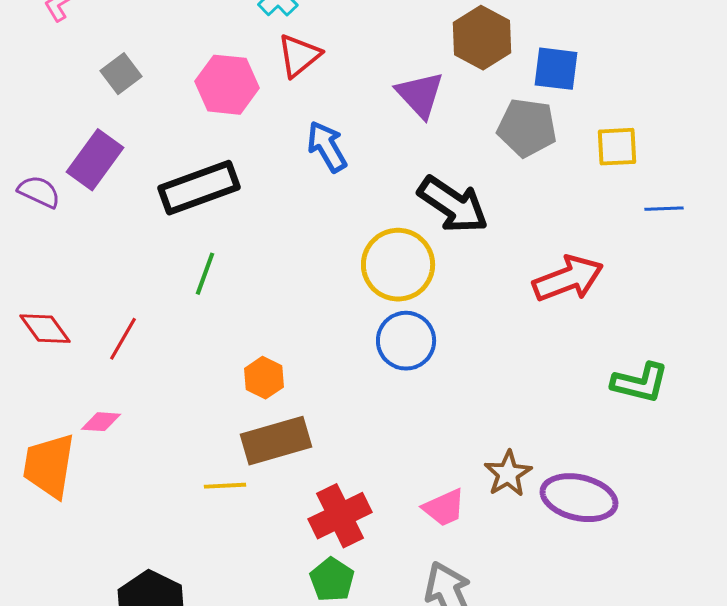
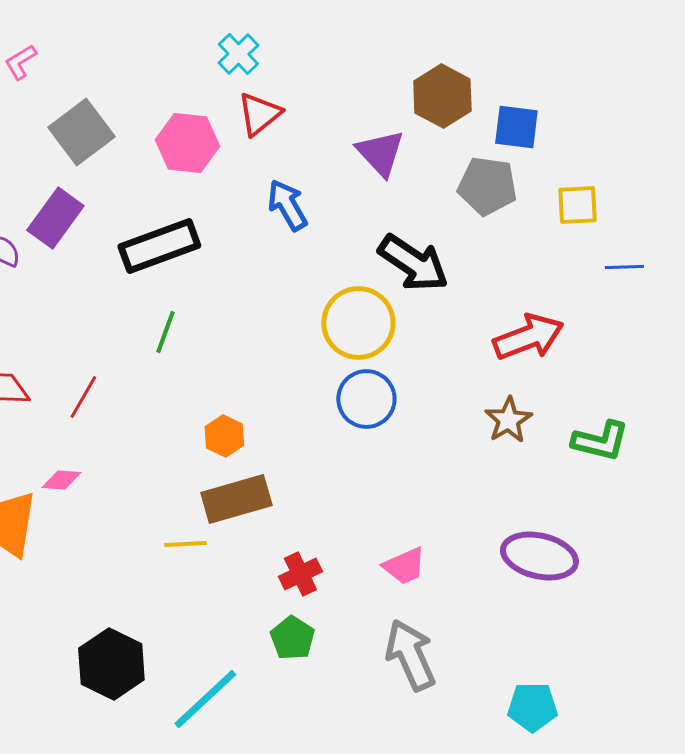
gray square: (121, 74) -> (81, 132), size x1.6
brown star: (508, 474) -> (508, 420), moved
red cross: (340, 516) -> (300, 574), size x0.7

